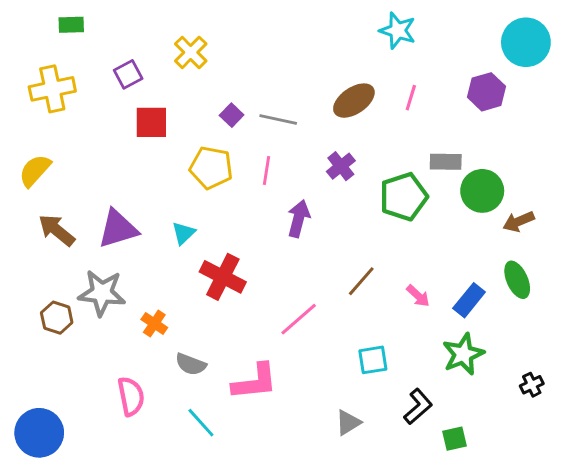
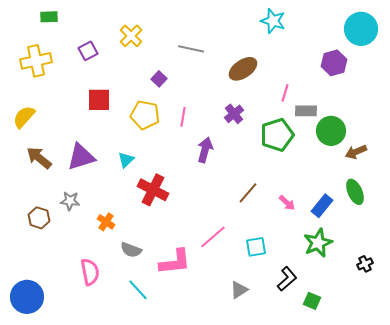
pink line: (411, 98) -> (285, 93), moved
gray line: (278, 119) -> (191, 49), moved
red square: (151, 122) -> (99, 100), moved
gray star: (102, 293) -> (70, 201), size x0.6
pink line: (299, 319) -> (213, 237), moved
green square: (454, 439) -> (312, 301), turned 36

